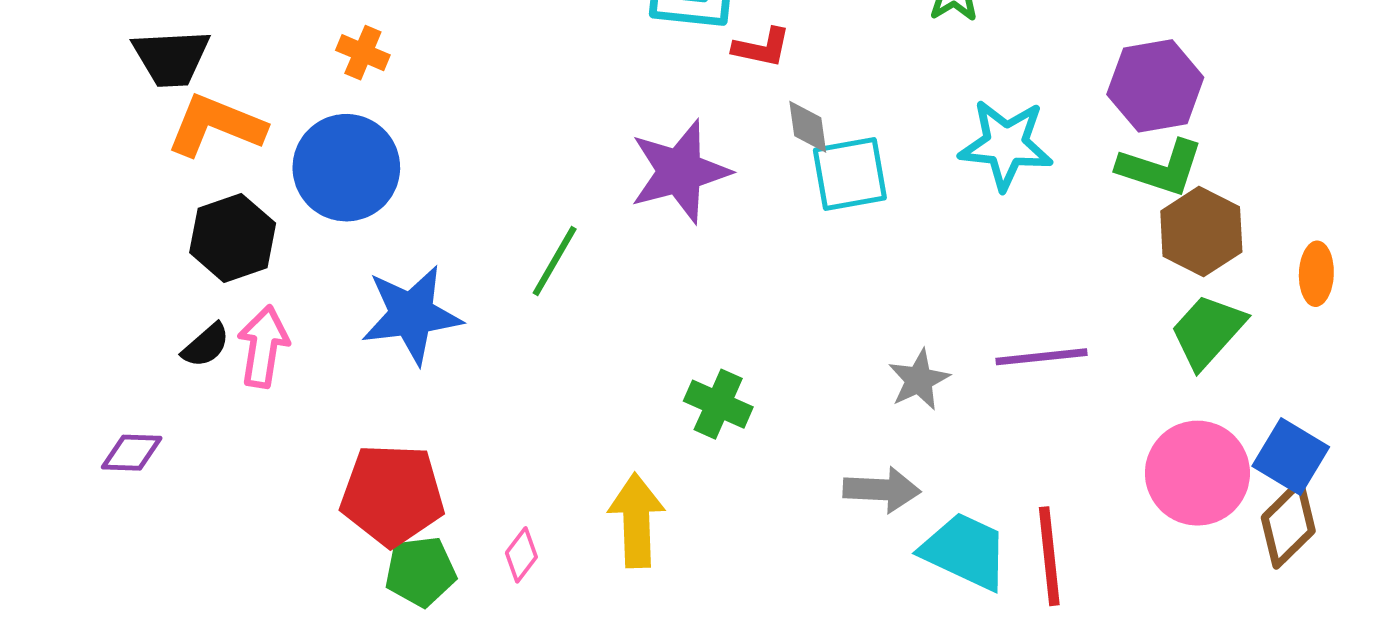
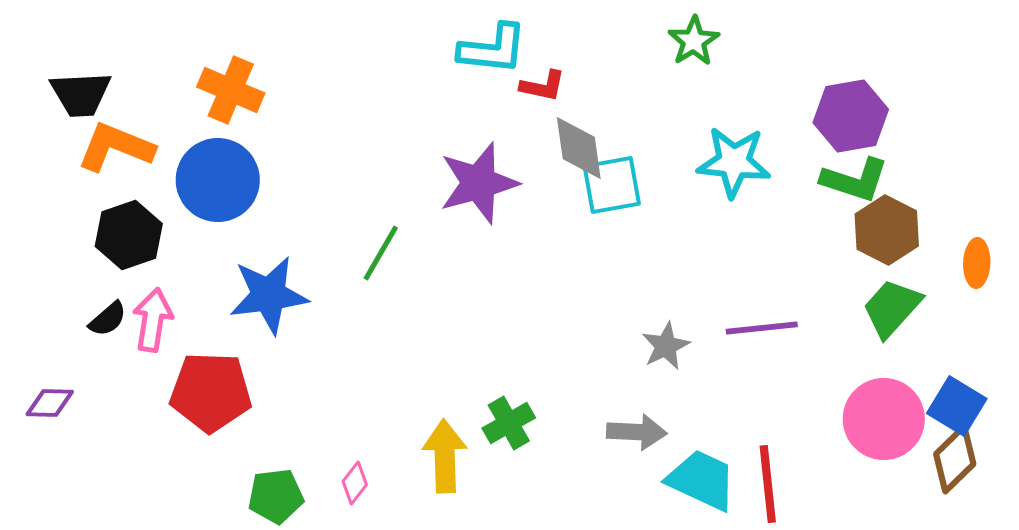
orange cross: (363, 53) -> (231, 90), size x1.6
gray diamond: (808, 127) -> (579, 148), size x1.5
green cross: (718, 404) -> (509, 423), moved, turned 36
red pentagon: (392, 495) -> (211, 392), moved

